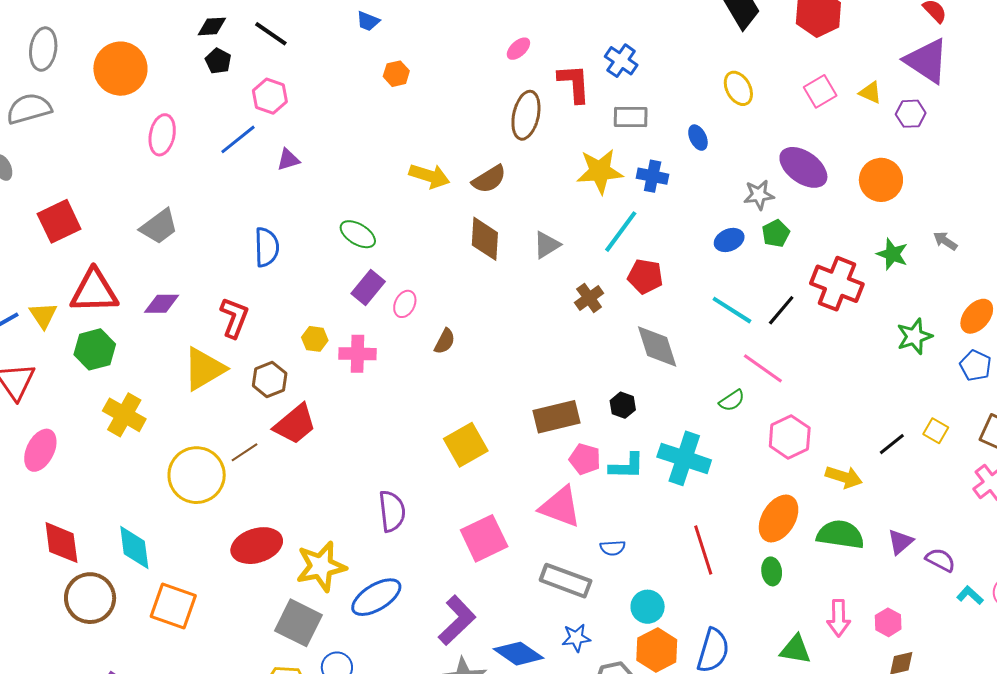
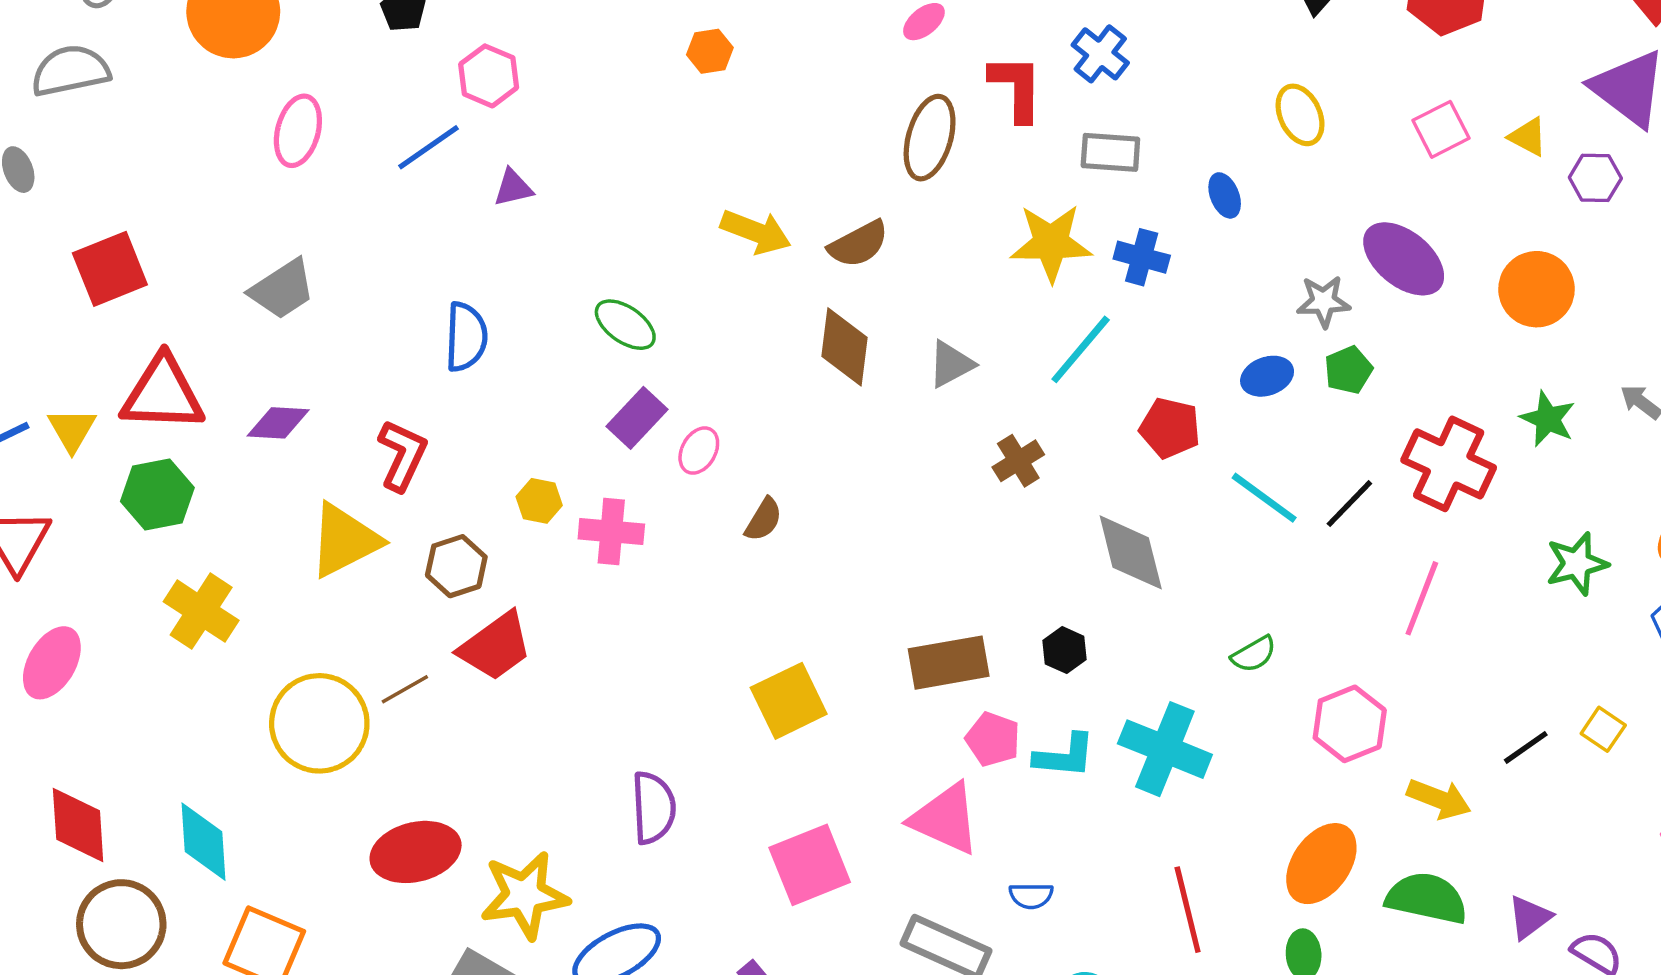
red pentagon: (645, 276) -> (1170, 428), moved
pink line: (763, 368) -> (1422, 598), moved, turned 72

